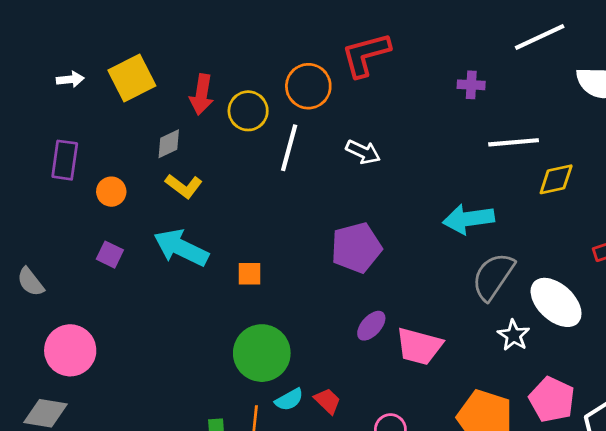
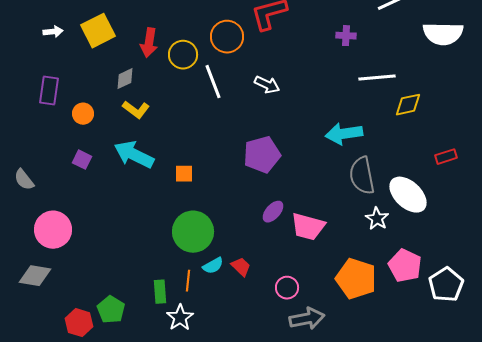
white line: (289, 148) -> (213, 82), turned -36
gray semicircle: (493, 276) -> (362, 176), turned -45

